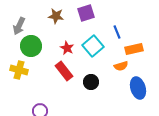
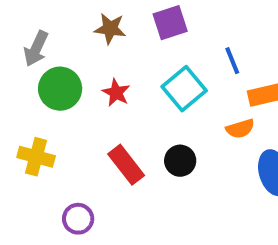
red star: (67, 48) -> (116, 93), moved
yellow cross: (19, 70) -> (36, 157), moved
red rectangle: (64, 71) -> (126, 165), moved

